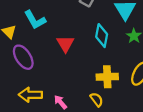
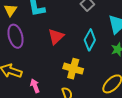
yellow cross: (107, 77) -> (73, 69), moved

